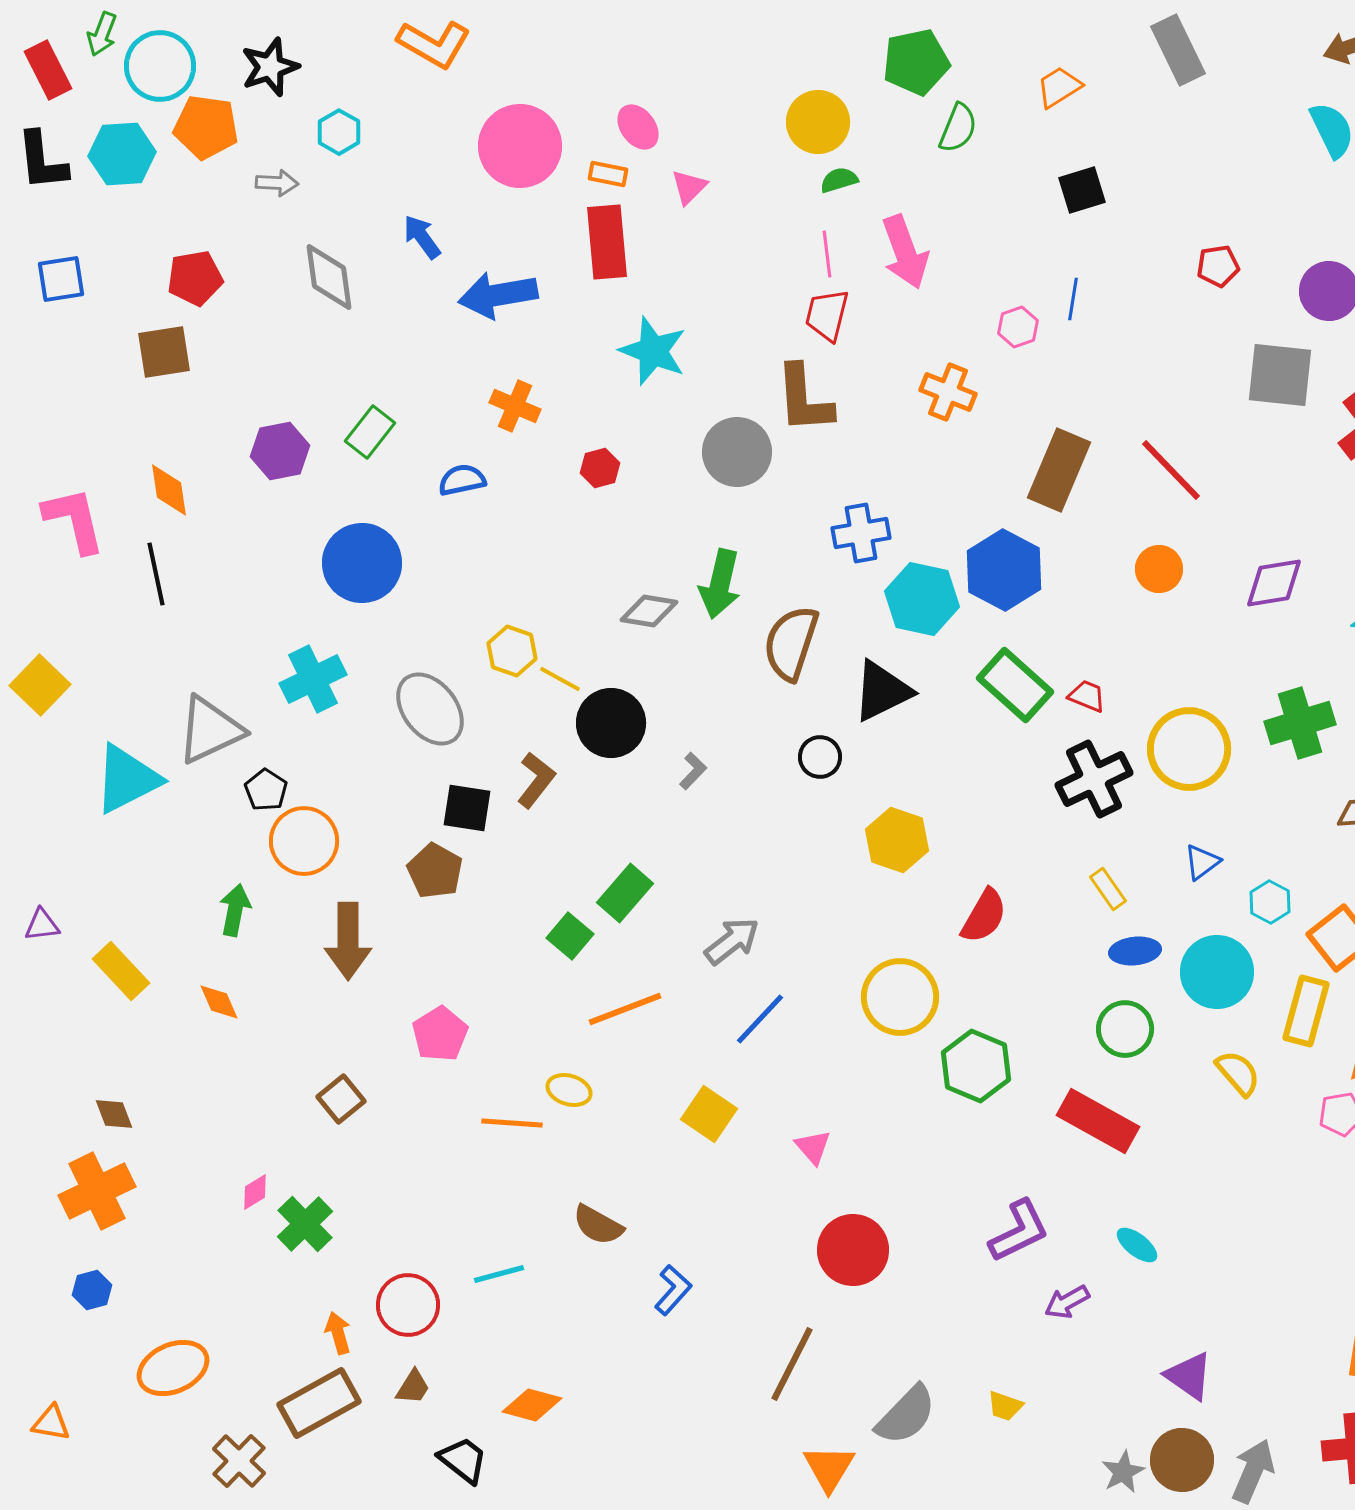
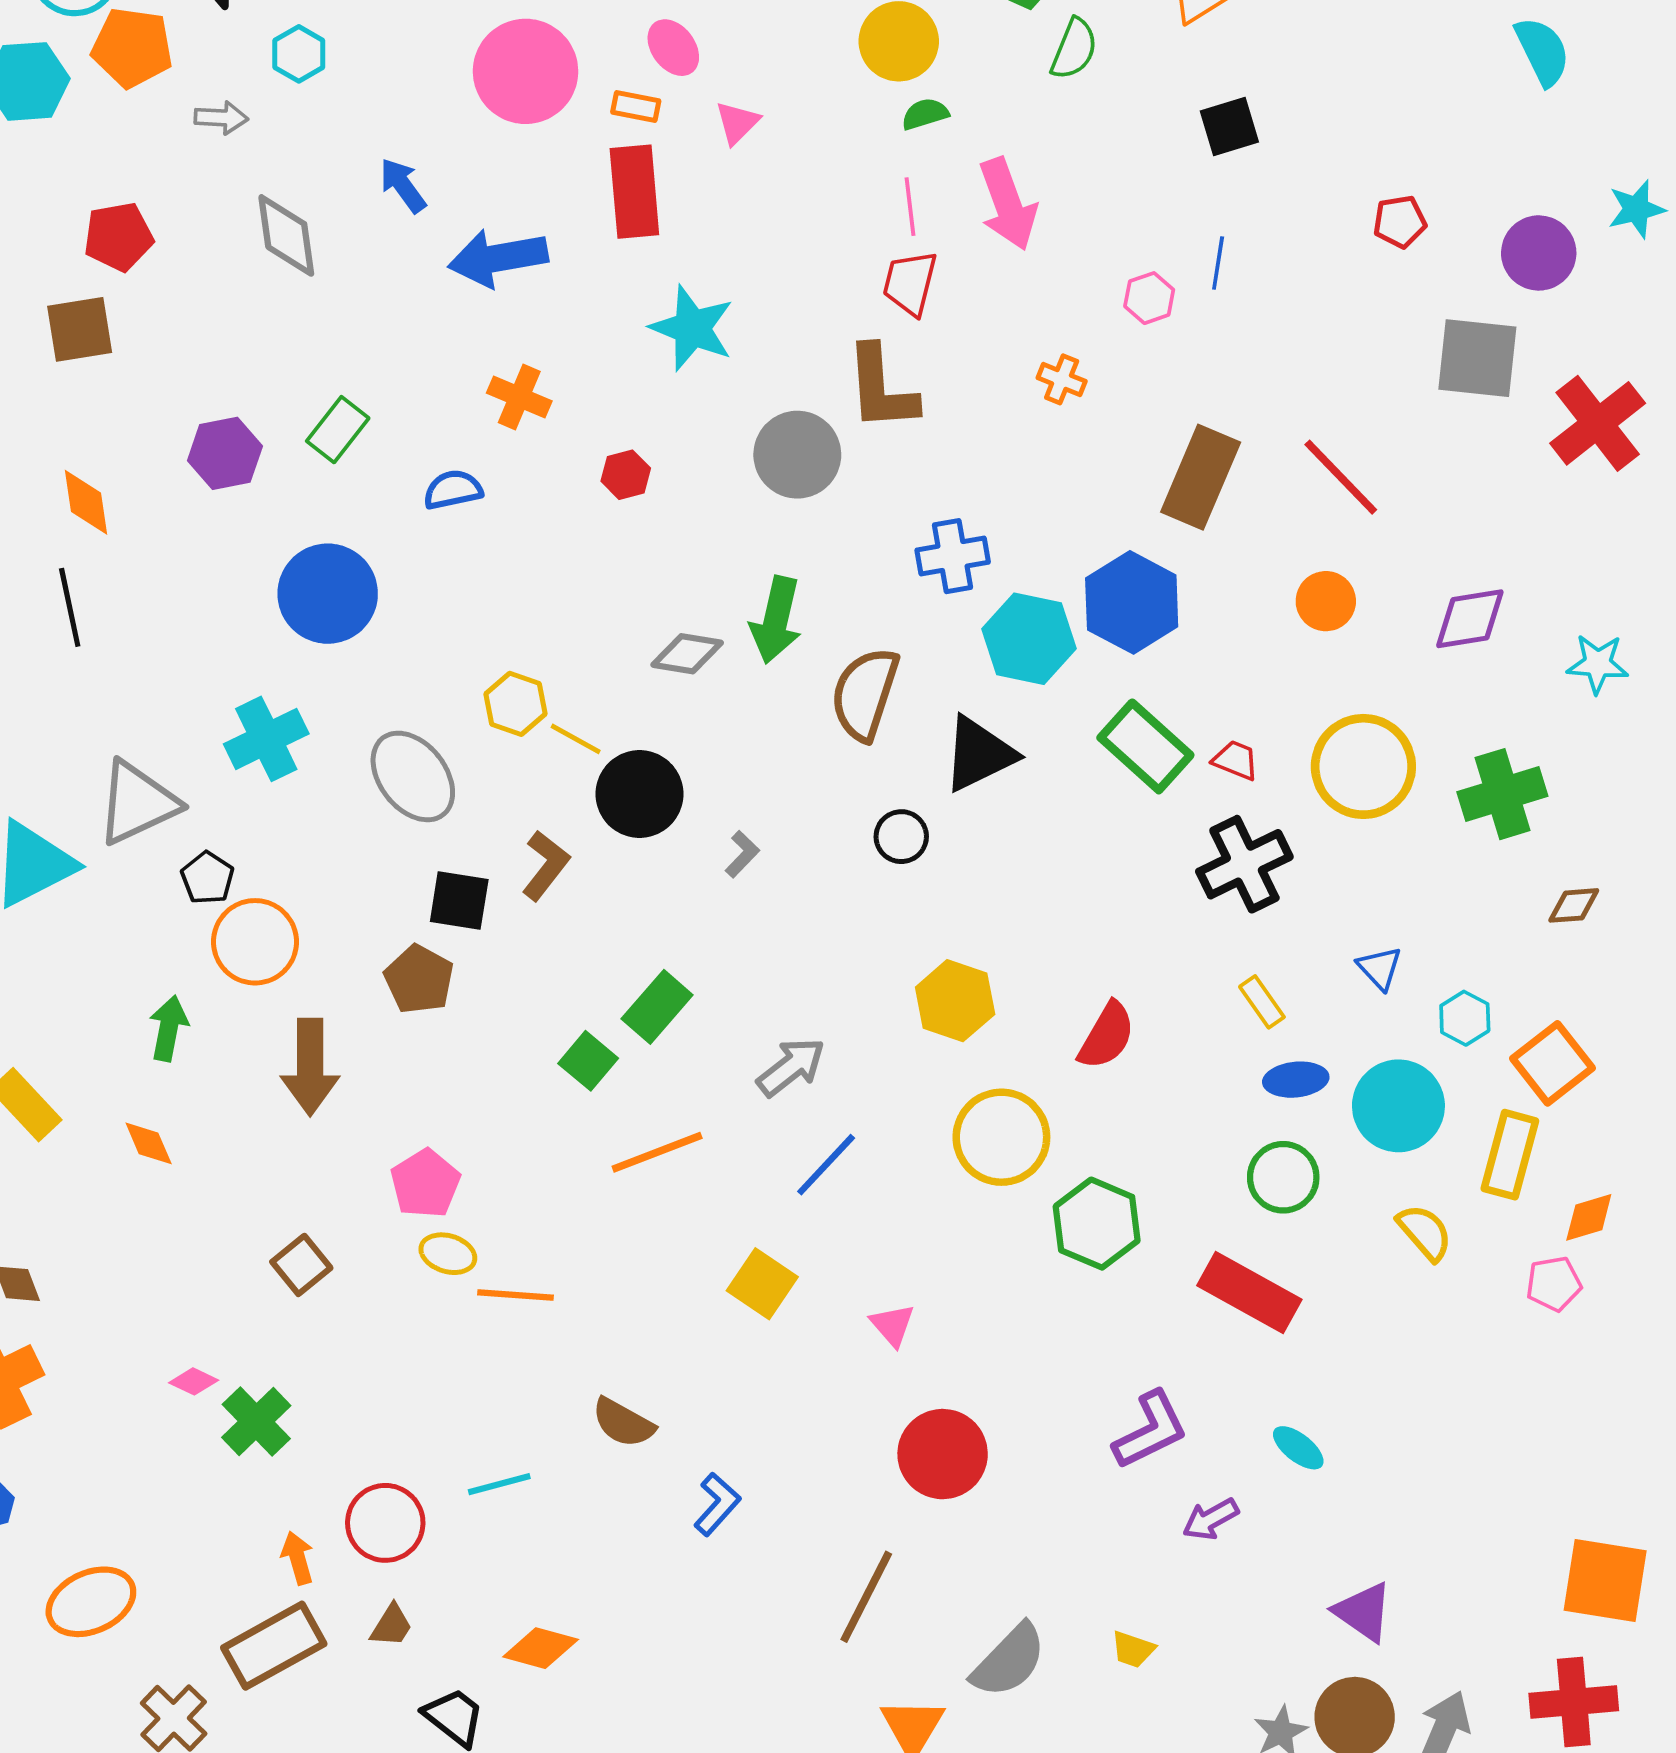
orange cross: (948, 392) -> (1062, 379), size x0.7
yellow circle: (1189, 749) -> (1363, 766), moved
yellow hexagon: (897, 840) -> (955, 1001), moved
blue triangle: (1202, 862) -> (1380, 968), turned -36
yellow ellipse: (569, 1090) -> (448, 1254), moved
pink diamond: (255, 1192) -> (194, 1381), turned 57

